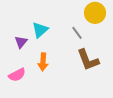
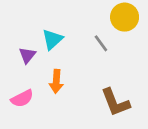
brown L-shape: (88, 60) -> (115, 102), moved

